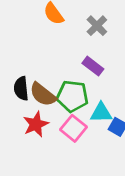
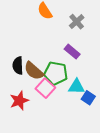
red star: (36, 124) -> (19, 101), moved
pink square: (73, 128) -> (45, 88), moved

